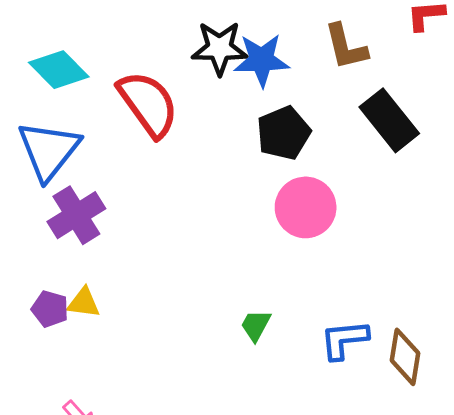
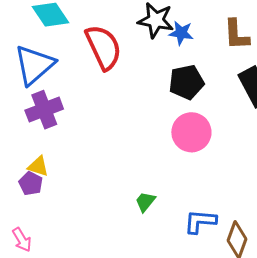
blue star: (262, 60) -> (181, 33), size x0.7
purple pentagon: (50, 309) -> (31, 183), moved

